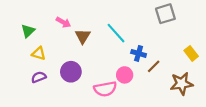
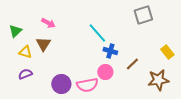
brown triangle: (83, 36) -> (43, 44), moved
blue cross: (139, 53) -> (110, 51), moved
purple circle: (71, 72) -> (61, 84), moved

